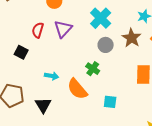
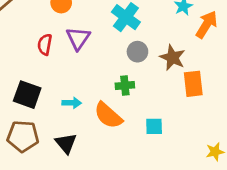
brown star: (132, 38) -> (172, 58), moved
black square: (21, 52) -> (27, 95), moved, size x1.5
green cross: (93, 69) -> (125, 85), turned -32

